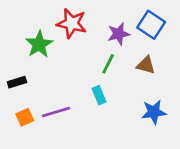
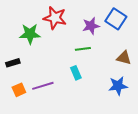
green star: (39, 44) -> (30, 34), turned 30
green line: (108, 64) -> (83, 49), turned 56
brown triangle: (146, 65) -> (124, 58), moved

